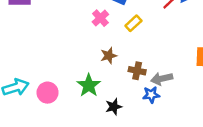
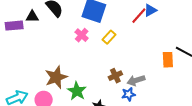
brown star: (109, 56) -> (56, 77), moved, size x1.6
brown cross: (137, 71) -> (115, 76), turned -32

